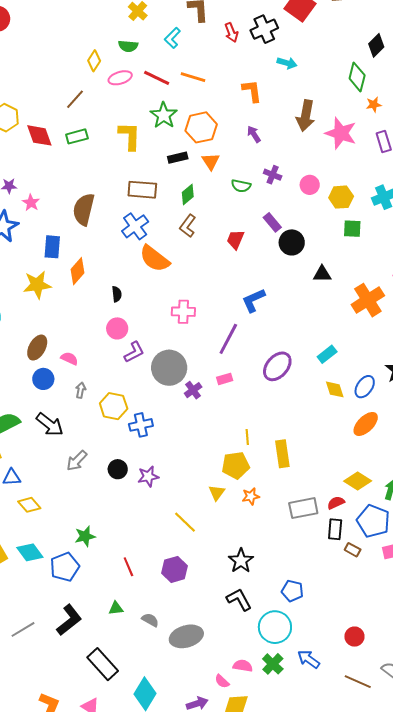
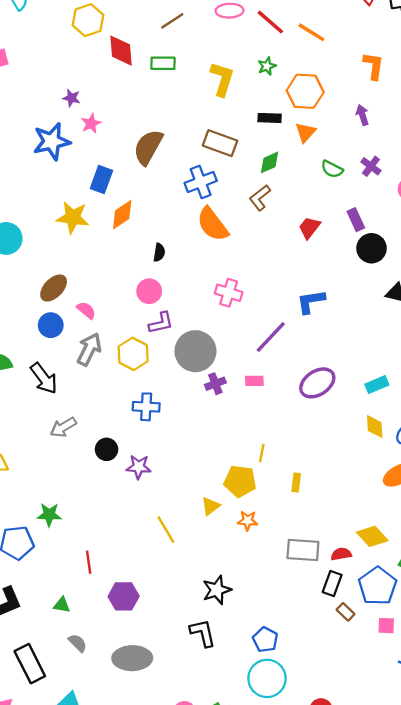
green star: (164, 115) -> (267, 66), size x0.6
gray arrow: (81, 390) -> (89, 349), size x1.8
yellow hexagon: (114, 406) -> (133, 354), moved
yellow rectangle: (282, 454) -> (296, 483), size x0.6
purple hexagon: (174, 569) -> (124, 596), moved
gray semicircle: (150, 620) -> (78, 643), moved
cyan circle: (275, 627) -> (267, 678), moved

